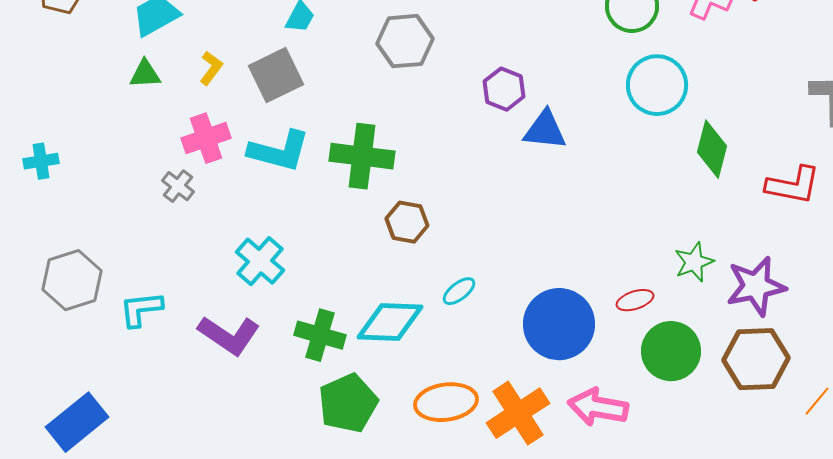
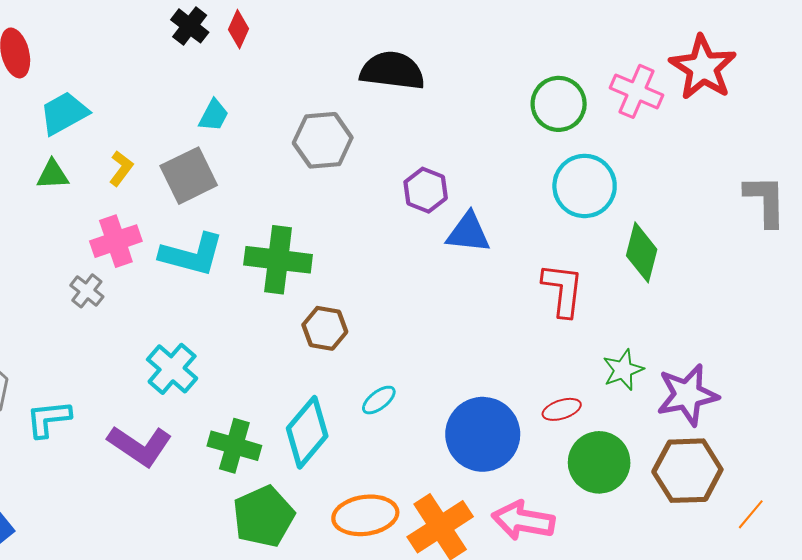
red L-shape: (793, 185) -> (563, 290), moved, turned -94
cyan diamond: (390, 322) -> (307, 432), turned -52

